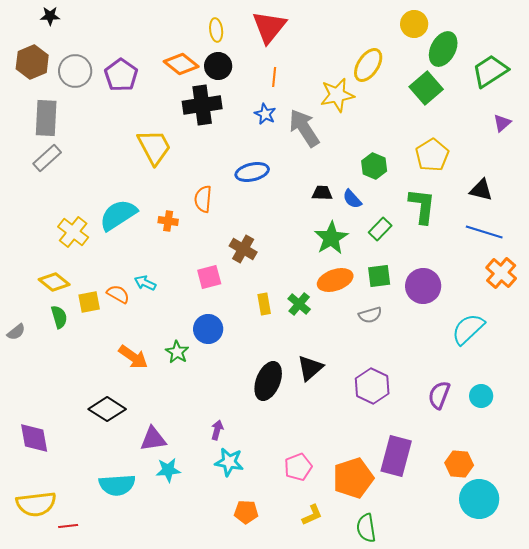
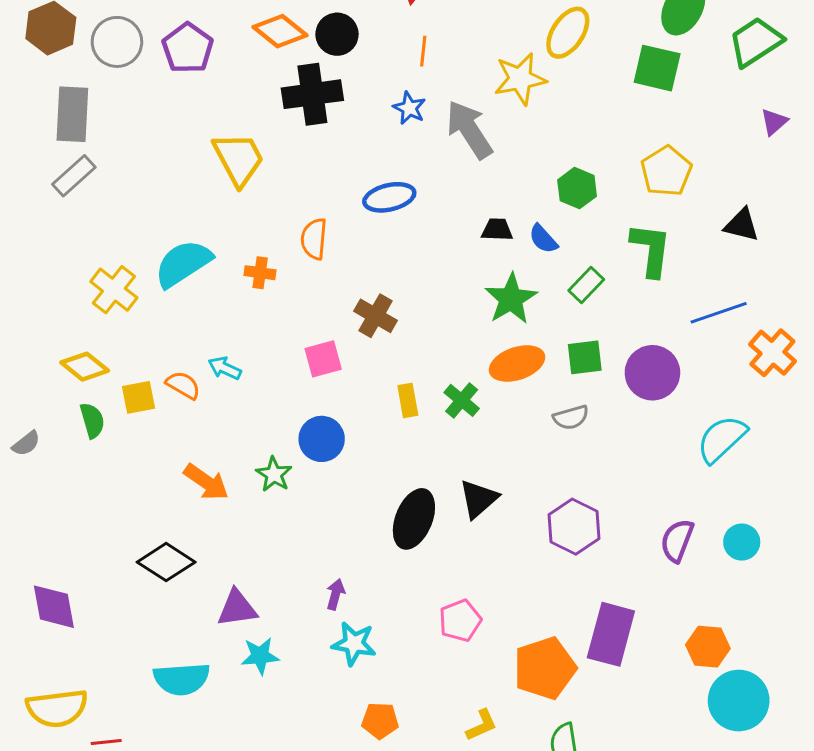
green square: (426, 88) -> (657, 68), turned -36
blue line: (484, 232) -> (719, 313), moved, turned -36
pink pentagon: (298, 467) -> (460, 620), moved

